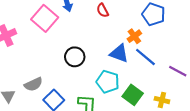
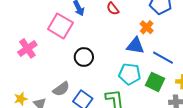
black circle: (75, 57) -> (84, 57), moved
blue line: (145, 57) -> (163, 58), moved

